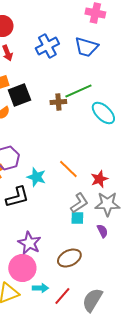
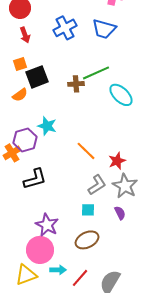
cyan star: (36, 177) -> (47, 126), moved
gray star: (107, 204) -> (125, 186), turned 30
cyan square: (77, 218) -> (88, 210), moved

